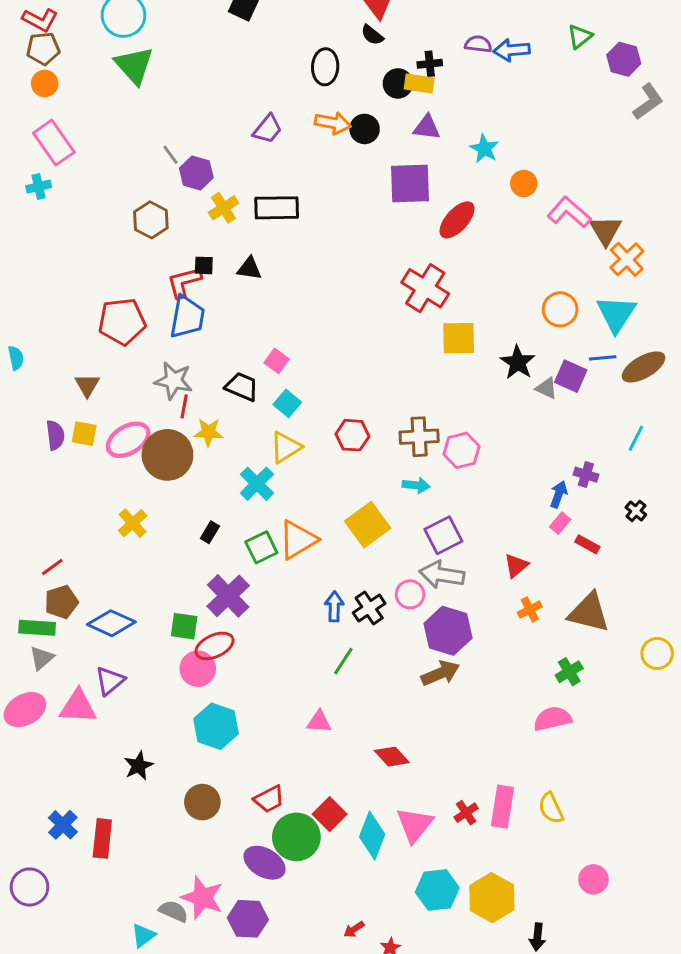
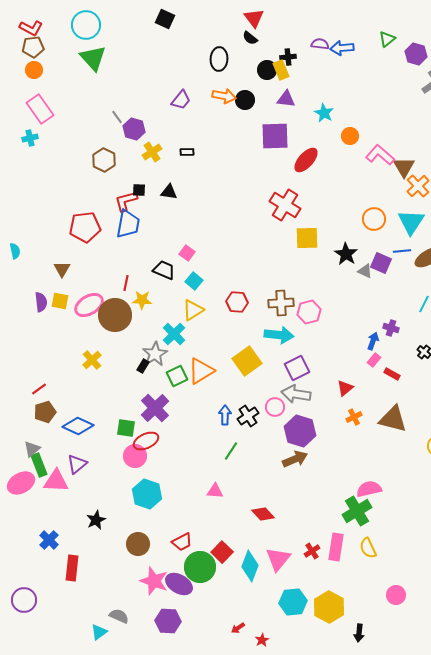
yellow rectangle: (419, 83) -> (281, 70), turned 60
black rectangle: (277, 208) -> (187, 152), size x0.5
gray star: (174, 381) -> (155, 354), moved, turned 30
cyan arrow: (416, 485) -> (279, 335), size x1.6
green rectangle: (37, 628) -> (39, 465), moved, turned 65
green cross: (569, 672) -> (357, 511), moved, size x1.6
blue cross: (63, 825) -> (49, 540), moved
pink star: (202, 898) -> (154, 581), moved

